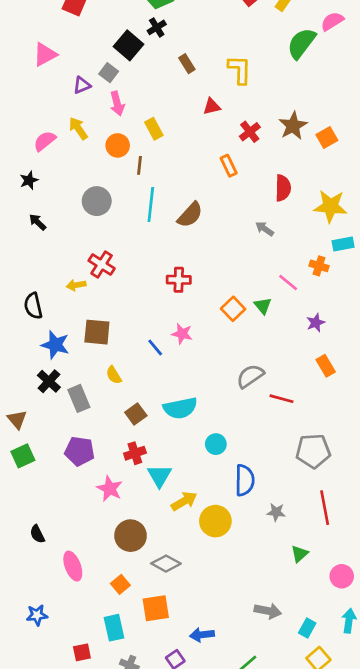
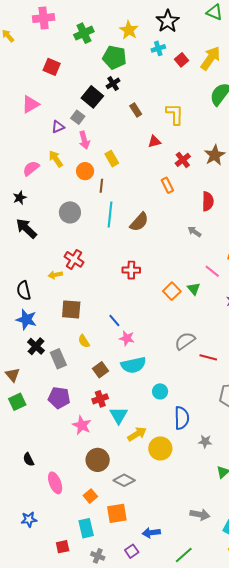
black arrow: (38, 222) -> (26, 228), size x1.6
pink star: (182, 334) -> (127, 338), moved
blue star: (55, 345) -> (26, 319), moved

